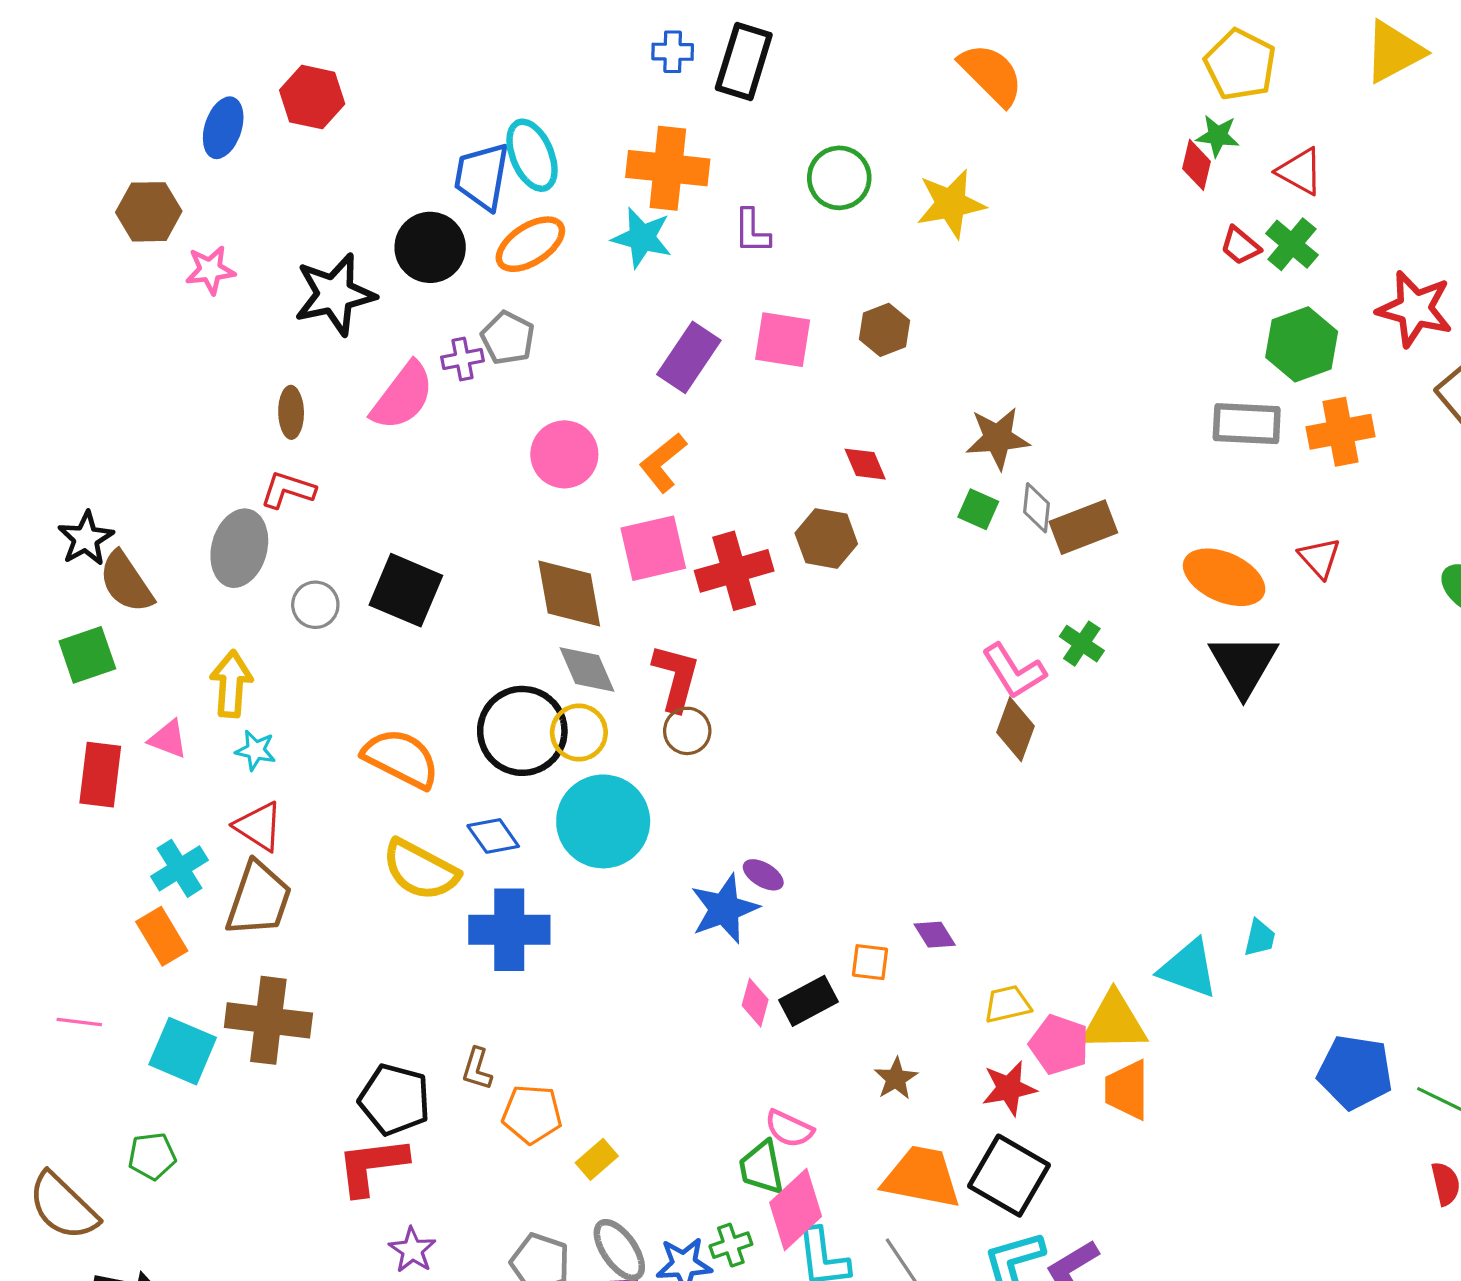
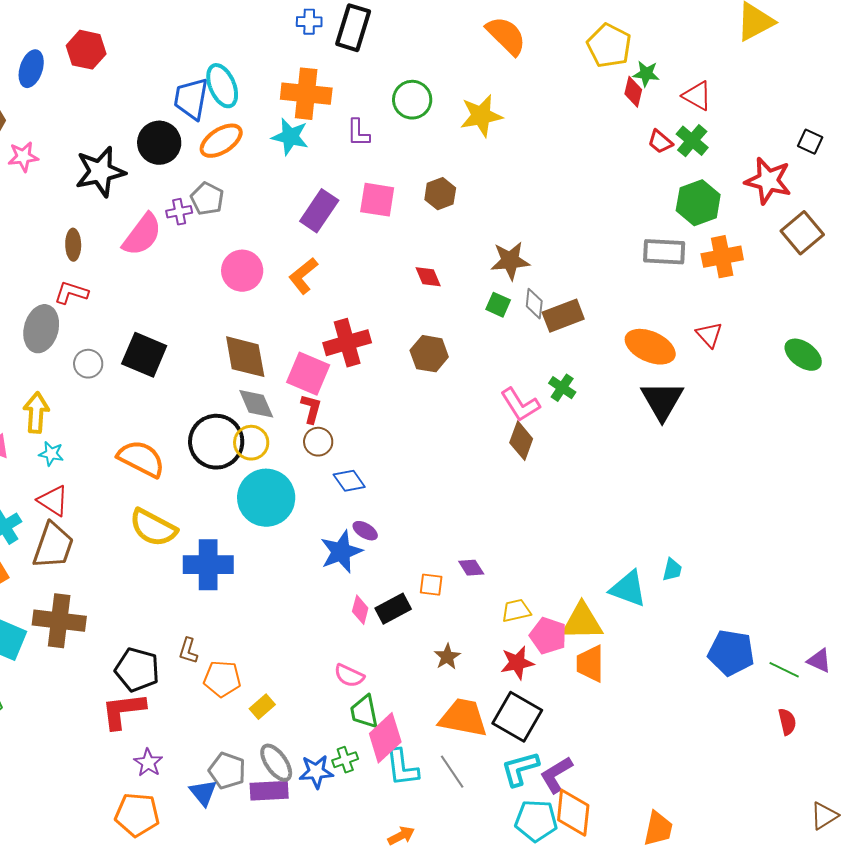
yellow pentagon: (1240, 65) -> (609, 46), moved
brown hexagon: (826, 538) -> (429, 354), moved
pink square: (653, 548) -> (308, 374), moved, turned 36
red L-shape: (676, 678) -> (311, 409), size x0.7
blue diamond: (493, 836) -> (349, 481), moved
pink semicircle: (789, 1129) -> (349, 676), moved

